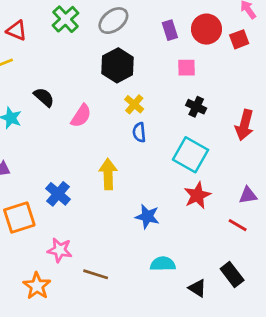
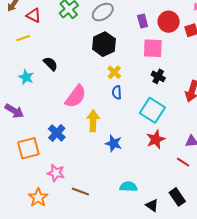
pink square: (187, 68) -> (153, 48), size x1.5
pink semicircle: (81, 116) -> (76, 96), moved, size x1.4
blue star: (147, 217) -> (114, 143), moved

